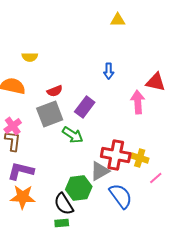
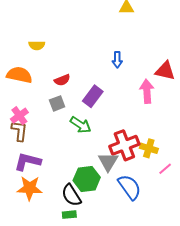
gray square: (50, 114) -> (57, 103), size x0.6
red cross: (116, 155) -> (124, 145), turned -32
gray triangle: (100, 171) -> (108, 162), turned -30

